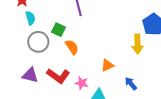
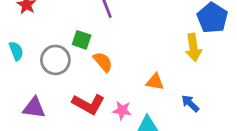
cyan semicircle: (30, 18) -> (16, 51), moved
orange triangle: (107, 65) -> (155, 82), turned 40
purple triangle: (30, 75) -> (34, 108), moved

